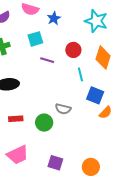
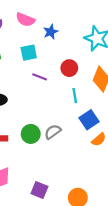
blue square: (95, 95) -> (89, 120), turned 30
gray semicircle: (63, 109) -> (53, 132), turned 126
green circle: (44, 123) -> (31, 134), moved

